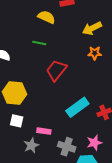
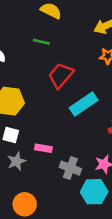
cyan rectangle: (77, 107) -> (84, 104), moved
gray star: (31, 145) -> (16, 161), moved

